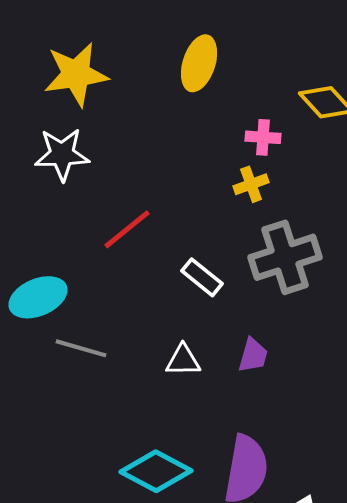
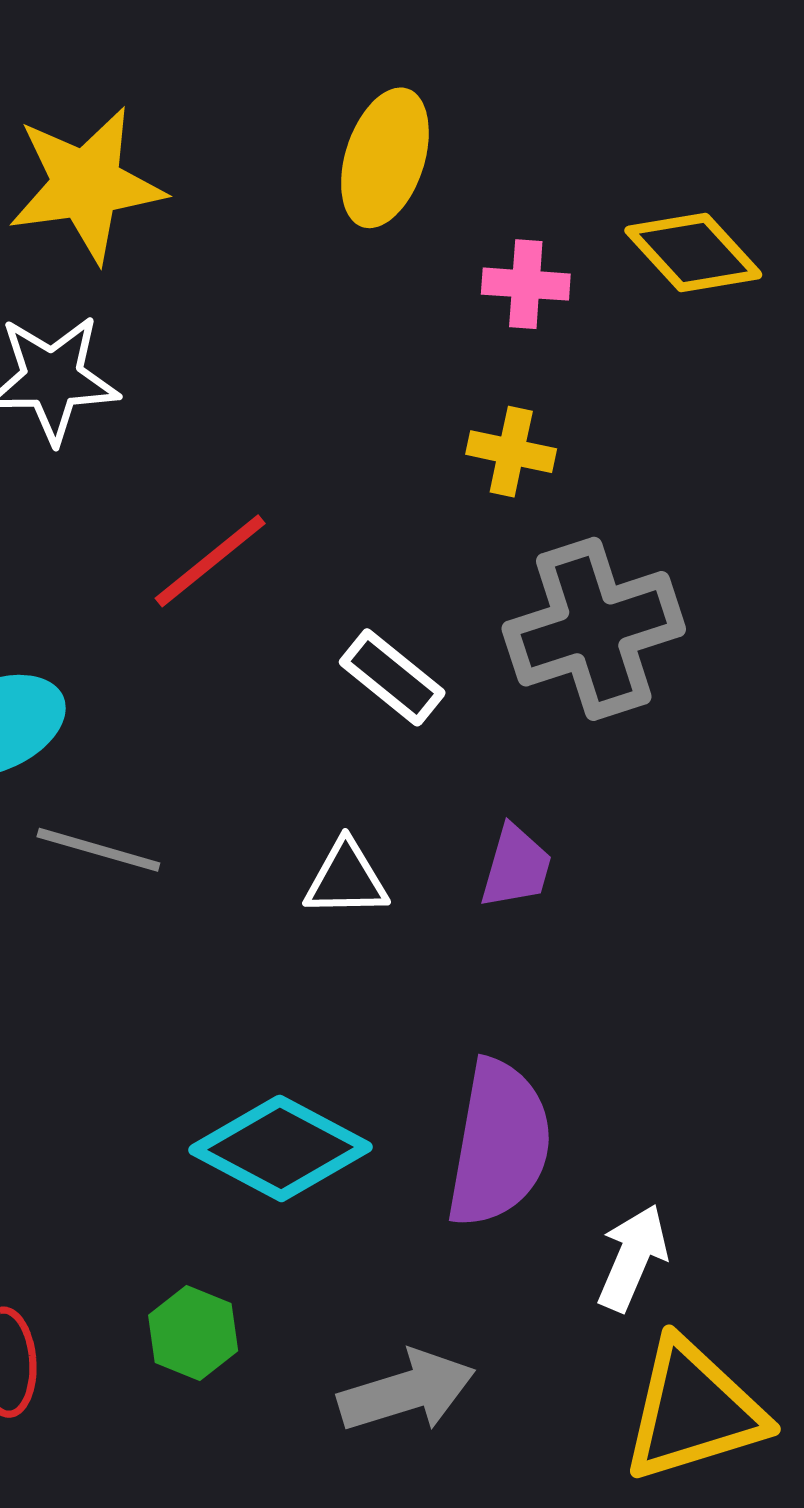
pink cross: (263, 137) -> (526, 284), moved
yellow cross: (251, 184) -> (511, 452), turned 32

